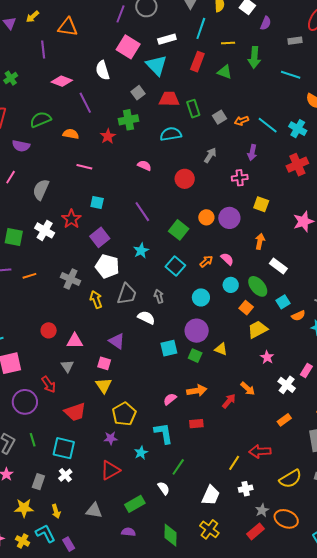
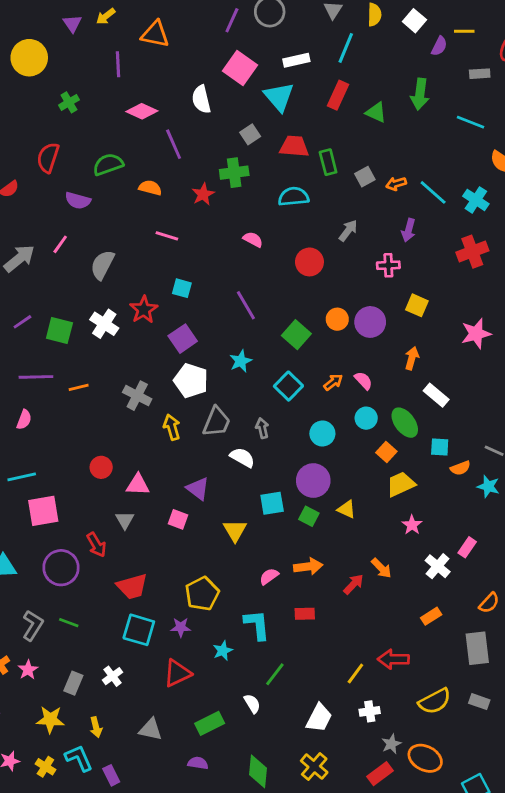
yellow line: (228, 43) -> (464, 31), moved
cyan square: (283, 302) -> (440, 447), turned 32
yellow triangle: (104, 385) -> (235, 530), moved
green line: (33, 440) -> (69, 623), turned -56
cyan square: (64, 448) -> (139, 630), moved

